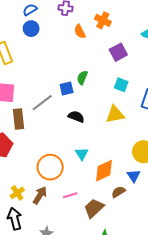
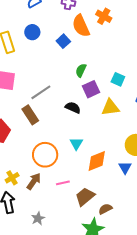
blue circle: (31, 29) -> (32, 32), moved
orange semicircle: (80, 32) -> (81, 26), size x1.6
purple square: (118, 52) -> (91, 89), moved
blue square: (67, 89) -> (63, 41), moved, turned -32
brown rectangle: (19, 119) -> (30, 115), moved, turned -30
brown semicircle: (118, 192) -> (105, 209), moved

